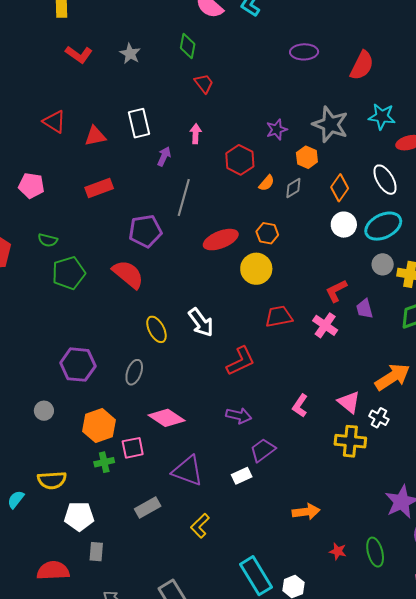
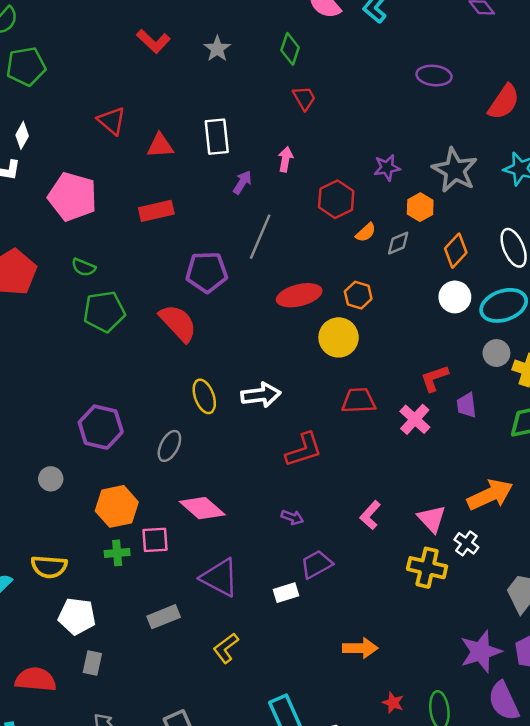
pink pentagon: (31, 186) -> (72, 197), size x1.5
white arrow: (201, 322) -> (261, 395), turned -68
purple arrow: (239, 416) -> (292, 517), size x0.7

